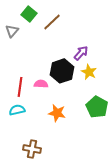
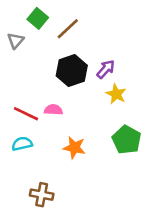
black hexagon: (62, 71) -> (72, 71), moved
red line: (20, 87) -> (26, 114), turned -72

